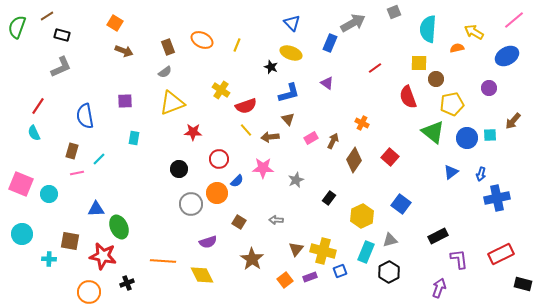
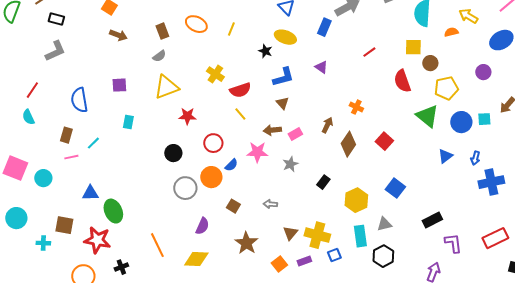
brown arrow: (270, 137) -> (272, 130), moved
pink rectangle: (311, 138) -> (295, 134), moved
purple semicircle: (208, 242) -> (202, 226), turned -48
cyan rectangle: (366, 252) -> (360, 236), turned -30
orange line: (163, 261) -> (157, 245), turned 60
yellow diamond: (202, 275) -> (196, 259), turned -60

